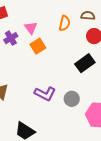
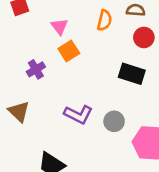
purple cross: (11, 38) -> (36, 69), moved
black rectangle: (85, 63) -> (132, 74), turned 54

